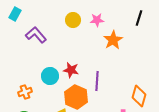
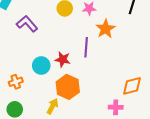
purple line: (97, 81) -> (86, 47), moved
orange diamond: (139, 96) -> (132, 86), turned 60

